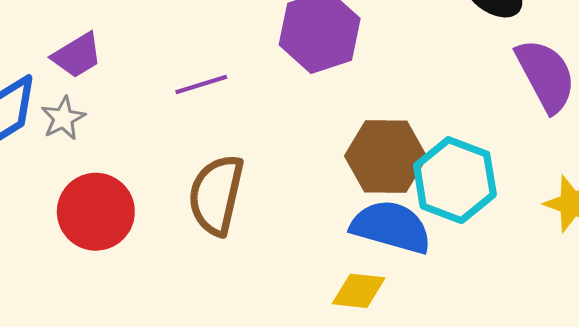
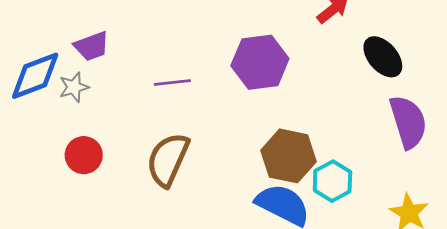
cyan hexagon: (455, 180) -> (332, 181), size x0.7
red circle: (96, 212) -> (84, 155), size x0.7

